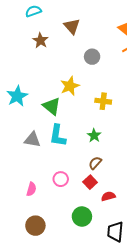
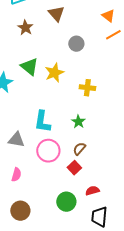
green triangle: (52, 106) -> (29, 67), moved
gray triangle: (32, 140) -> (16, 140), moved
pink circle: (61, 179) -> (48, 151), moved, size x1.5
red semicircle: (108, 196) -> (92, 191), moved

